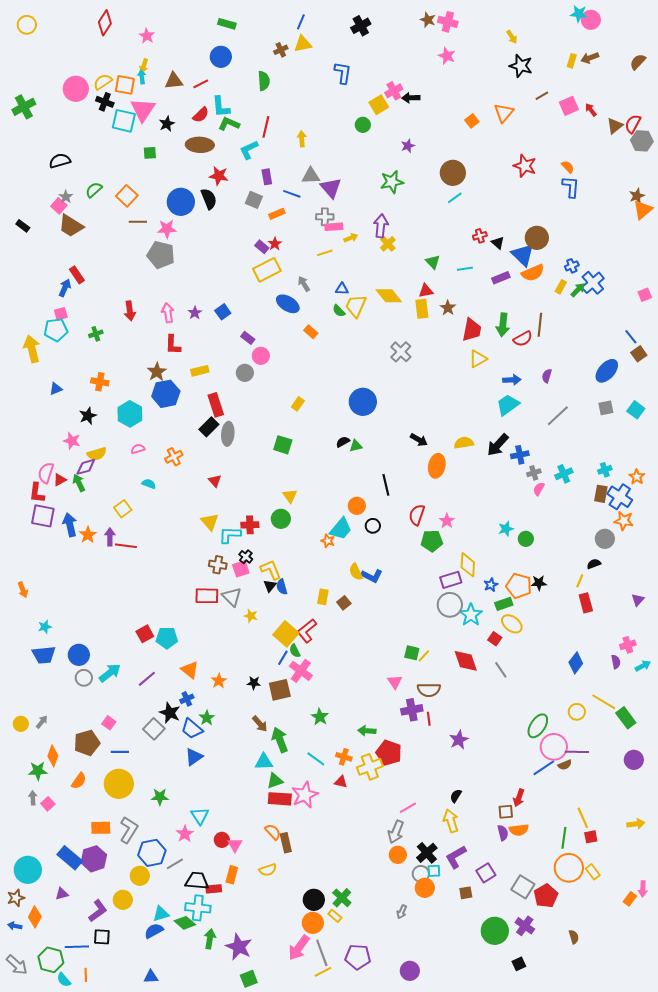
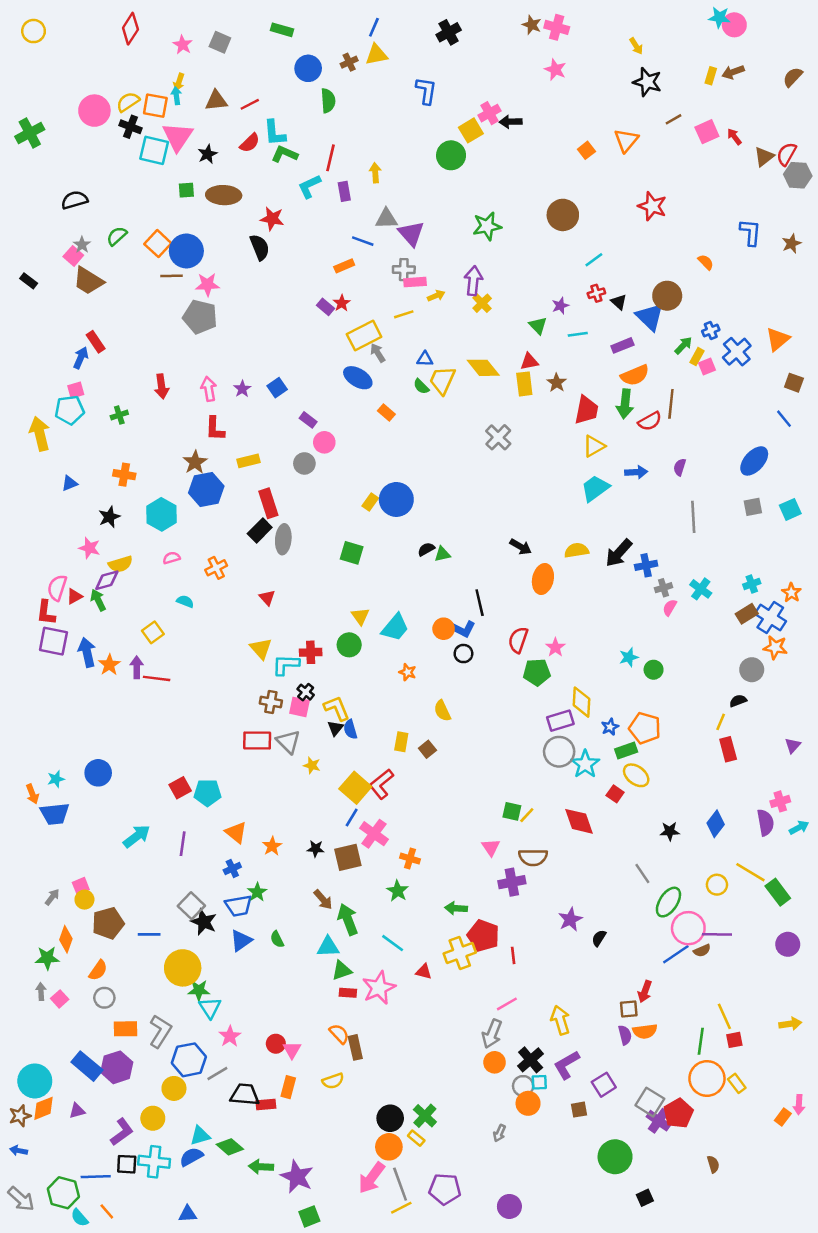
blue circle: (221, 57) -> (308, 68), moved
green circle: (363, 125) -> (451, 155), size x1.5
brown ellipse: (200, 145) -> (224, 195), moved
purple star: (408, 146) -> (560, 306), moved
orange semicircle: (568, 167) -> (706, 262), moved
purple rectangle: (267, 177) -> (344, 191), moved
blue L-shape: (571, 187) -> (750, 232), moved
cyan line: (455, 198) -> (594, 260), moved
gray square: (254, 200) -> (220, 42), moved
blue circle: (181, 202) -> (186, 251), moved
orange triangle: (643, 210) -> (778, 339), moved
yellow rectangle: (267, 270) -> (364, 335), moved
orange semicircle: (533, 273) -> (635, 375), moved
green arrow: (578, 290) -> (683, 345), moved
pink square: (645, 295) -> (707, 367), moved
brown square: (639, 354) -> (794, 383), moved, turned -35
blue circle: (363, 402) -> (396, 499), moved
cyan trapezoid: (508, 405) -> (595, 488), moved
cyan square: (636, 410) -> (790, 509), turned 30
gray line: (558, 416) -> (693, 517), turned -50
cyan cross: (564, 474) -> (701, 589), turned -30
brown rectangle: (601, 494) -> (747, 614), turned 48
cyan trapezoid: (341, 529) -> (395, 627), moved
pink square: (241, 569) -> (299, 707), turned 30
blue L-shape: (372, 576) -> (462, 629), moved
black star: (539, 583) -> (670, 831), moved
orange arrow: (23, 590) -> (32, 794), moved
green semicircle: (295, 651) -> (277, 939), moved
blue circle: (79, 655) -> (98, 773), moved
purple semicircle: (616, 662) -> (765, 823), size x1.5
gray line: (501, 670) -> (642, 873), moved
gray circle: (84, 678) -> (104, 998), moved
purple line: (147, 679) -> (183, 844), turned -42
black star: (170, 713) -> (204, 922), moved
red line: (429, 719) -> (513, 955), moved
pink square: (109, 723) -> (81, 886), moved, turned 32
yellow circle: (21, 724) -> (84, 900), moved
blue trapezoid: (192, 729) -> (239, 906), turned -50
orange cross: (344, 757) -> (410, 859), moved
yellow circle: (119, 784) -> (183, 968), moved
black semicircle: (456, 796) -> (599, 938), moved
red rectangle: (280, 799) -> (348, 993), size x0.6
cyan triangle: (200, 816) -> (210, 1008), moved
cyan cross: (198, 908) -> (154, 1162), moved
orange diamond: (35, 917) -> (43, 1108), moved, turned 40
purple cross: (525, 926) -> (659, 1121), moved
green arrow: (210, 939) -> (261, 1167), turned -96
orange line: (86, 975) -> (107, 1211), turned -40

